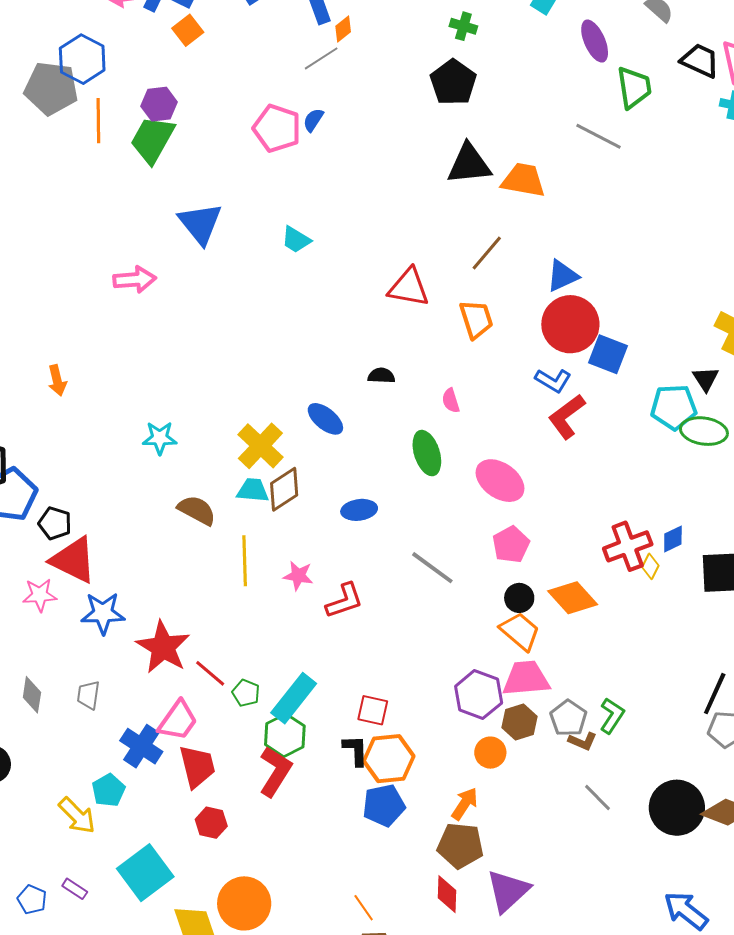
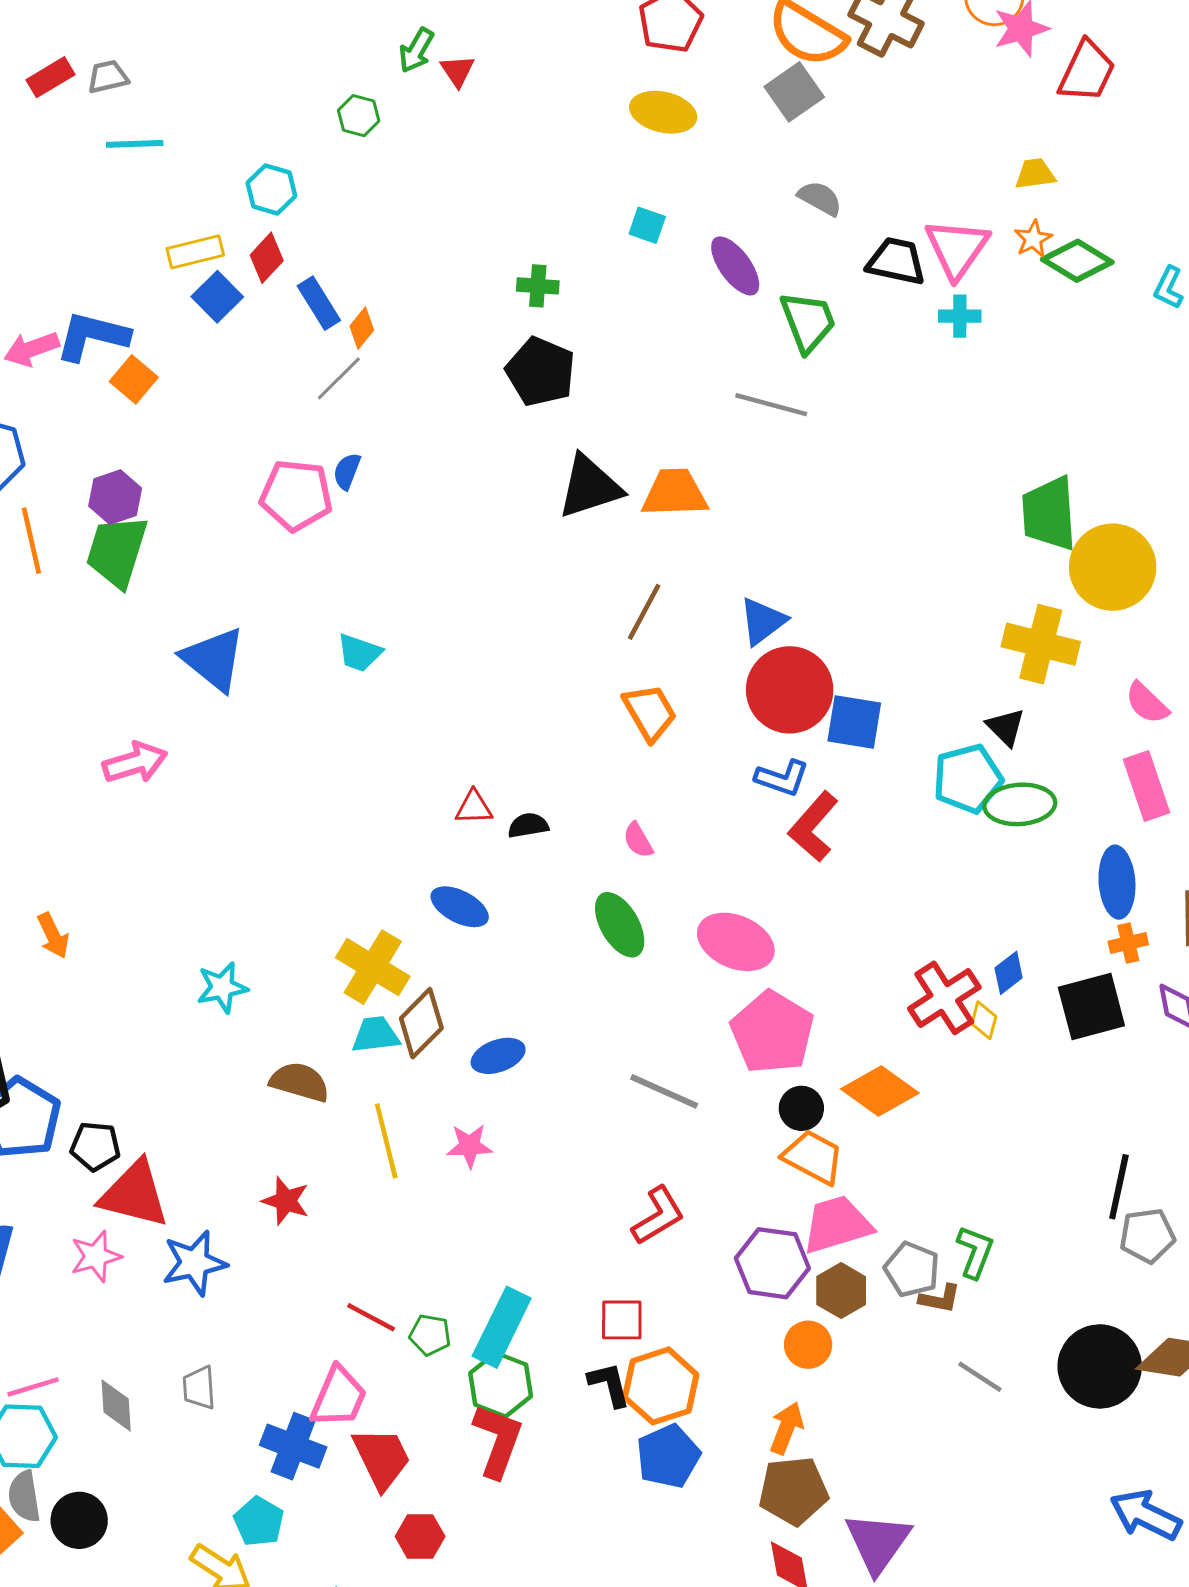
red triangle: (409, 287) -> (474, 807), moved, size x0.6
blue ellipse: (359, 510) -> (498, 1056), moved
pink pentagon: (511, 544) -> (772, 1032), size x1.5
red L-shape: (344, 601) -> (658, 1216), moved
red star: (163, 647) -> (286, 1201), moved, size x0.6

